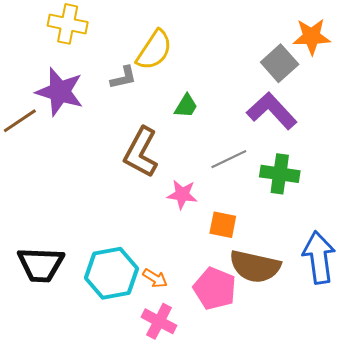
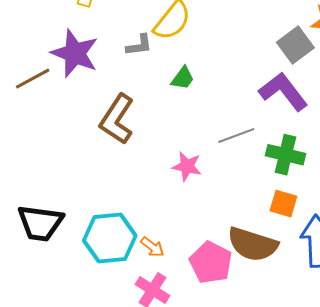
green trapezoid: (186, 106) -> (183, 78), moved
brown L-shape: (141, 152) -> (117, 119), moved
orange square: (223, 225) -> (283, 204), moved

